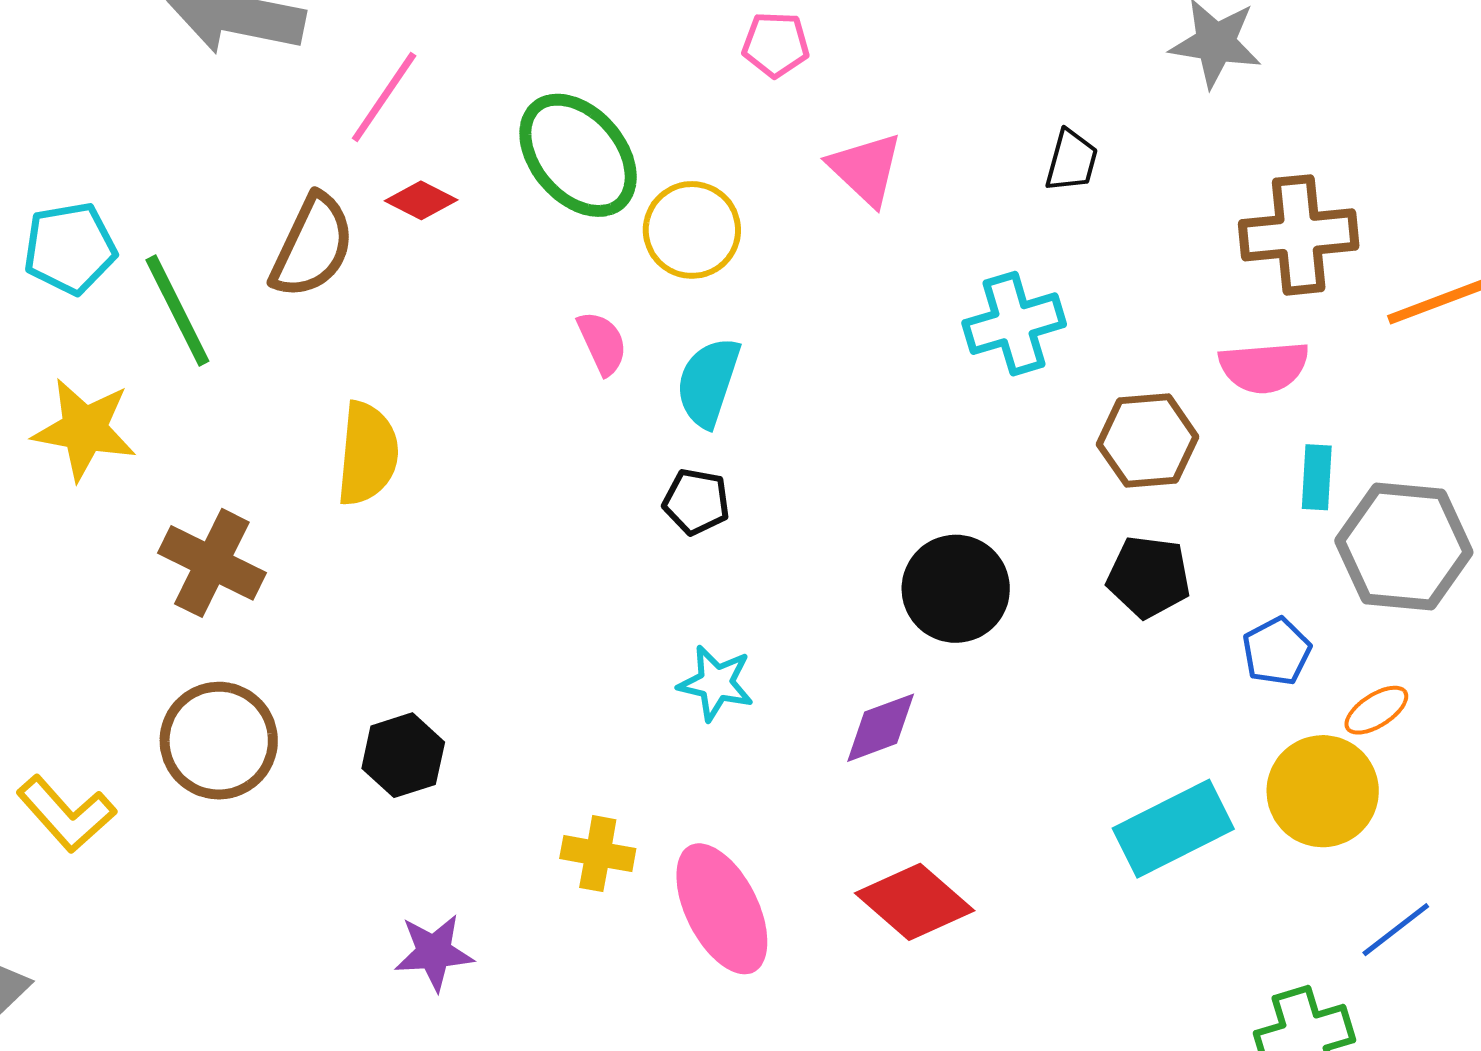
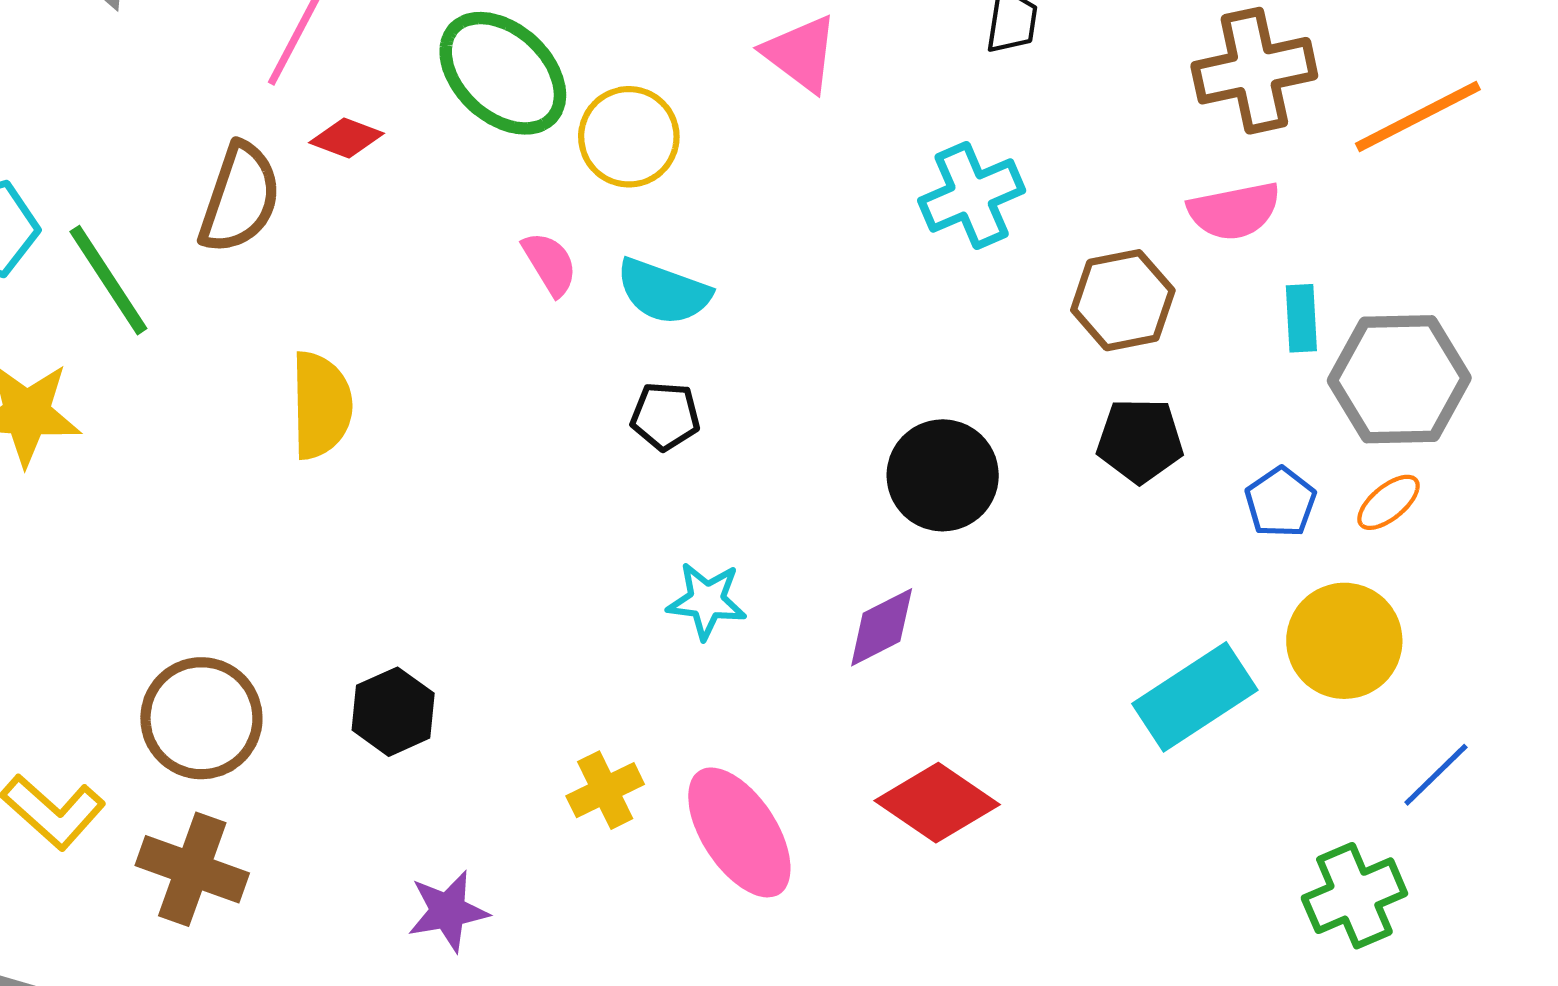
cyan semicircle: (708, 382) -> (663, 292), turned -82
brown cross: (212, 563) -> (192, 869), moved
orange ellipse: (1376, 710) -> (1389, 502), moved
yellow cross: (598, 854) -> (605, 790), turned -30

